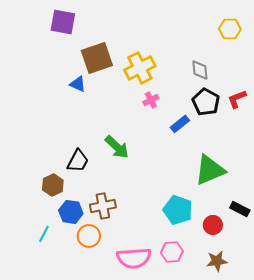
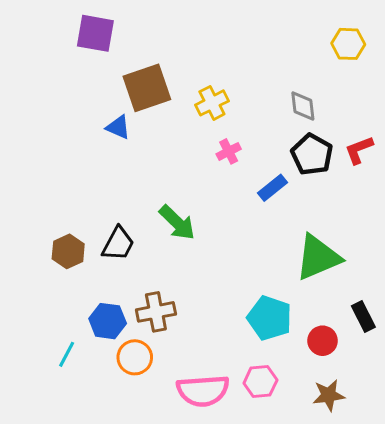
yellow cross: (140, 68) -> (212, 103), size x0.7
brown hexagon: (53, 185) -> (68, 251), moved
black rectangle: (240, 209) -> (363, 316), turned 36

